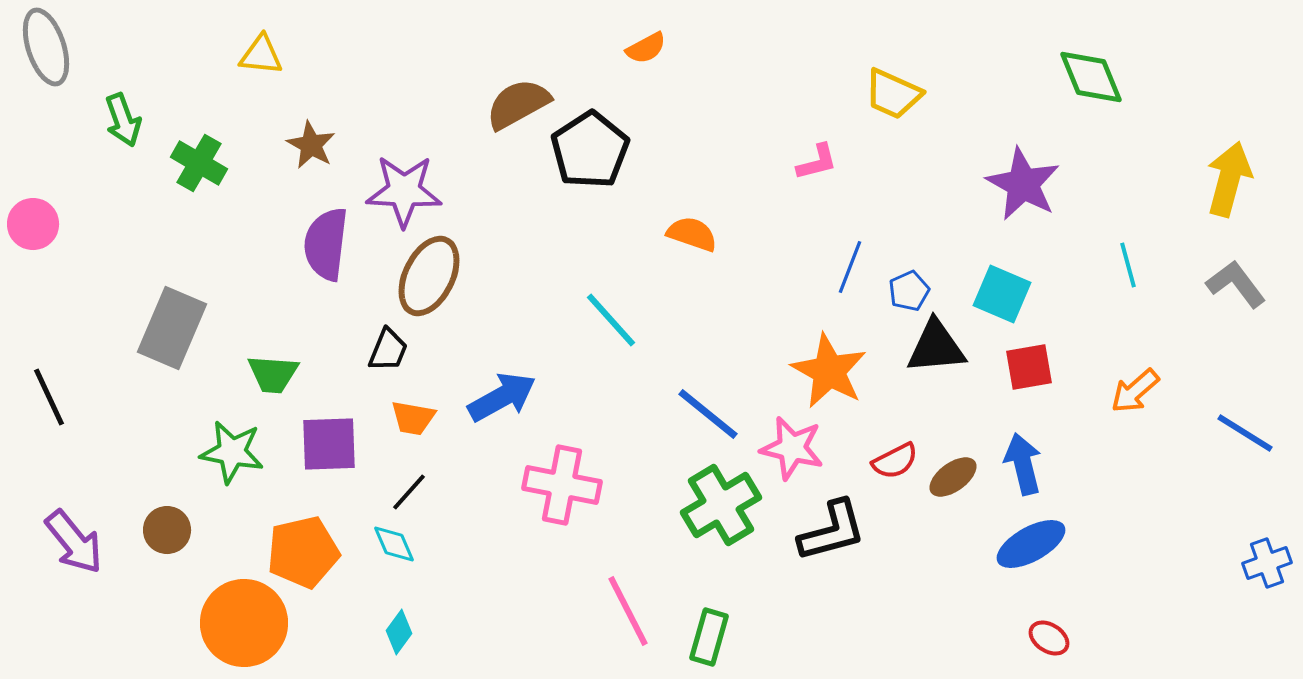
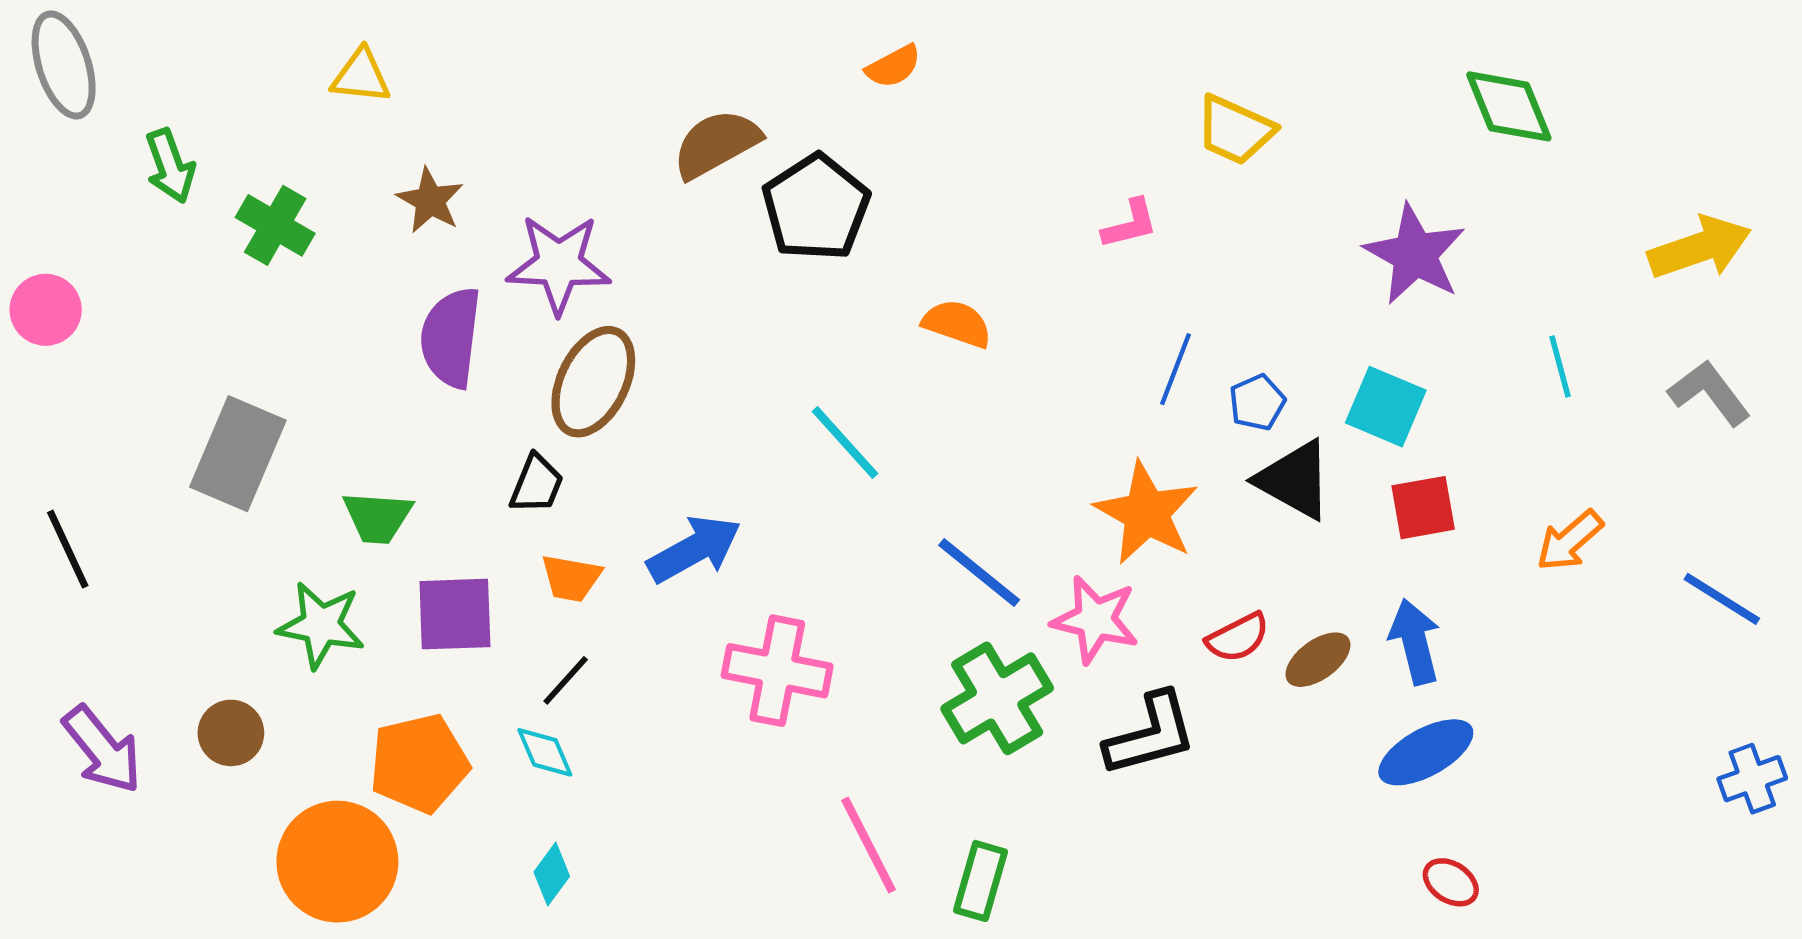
yellow arrow: (1229, 179) -> (1700, 248), turned 56
black triangle: (936, 347) -> (1294, 480), turned 34

